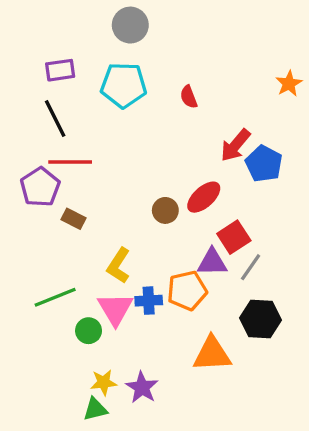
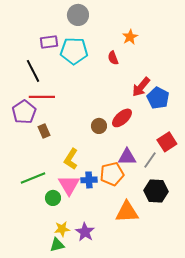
purple rectangle: (60, 70) -> (49, 42), moved
orange star: (289, 84) -> (130, 37), moved
brown rectangle: (73, 219) -> (44, 131), turned 40
red square: (234, 237) -> (167, 142), moved

